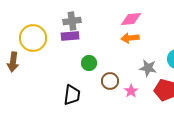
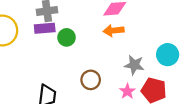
green circle: (89, 63) -> (67, 37), moved
pink star: (131, 91) -> (127, 91), moved

